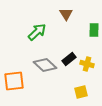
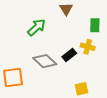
yellow cross: (87, 64) -> (88, 47), moved

